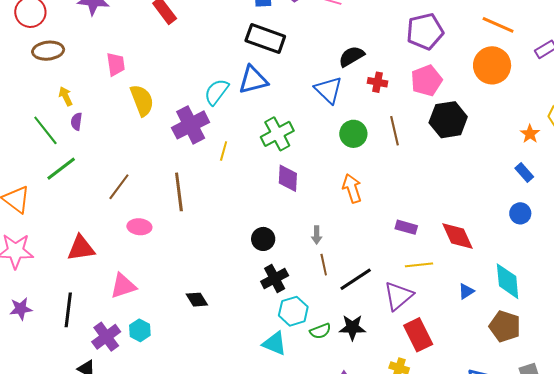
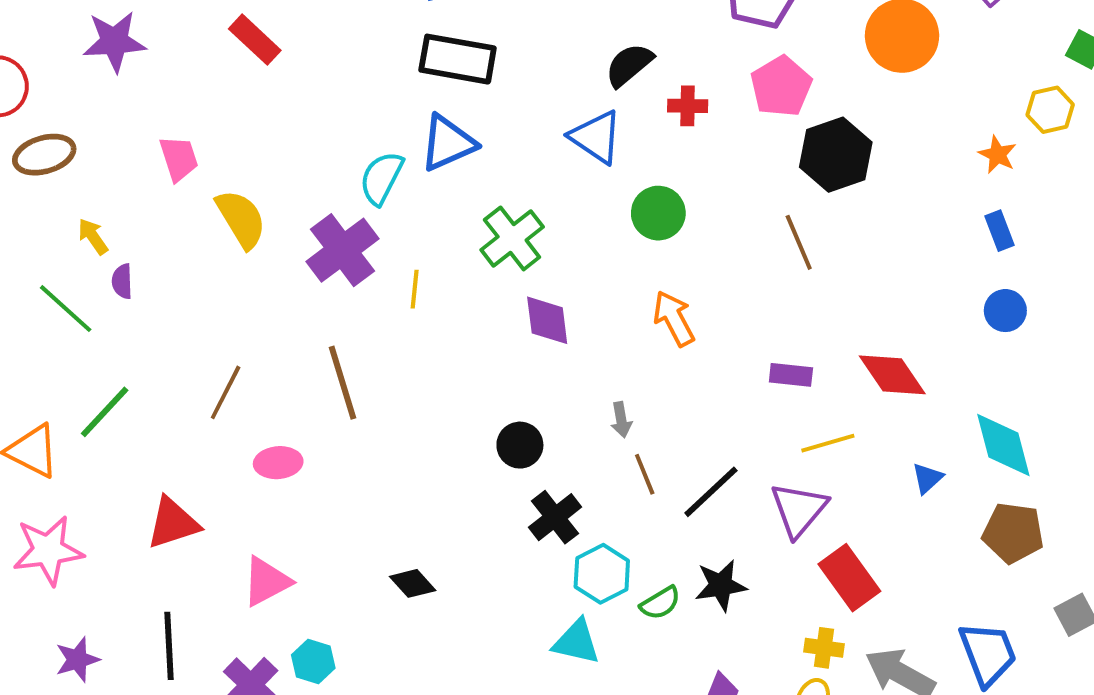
brown line: (394, 131) -> (799, 242), moved
green line: (61, 169) -> (105, 412), moved
blue rectangle: (524, 172) -> (999, 231), turned 30

